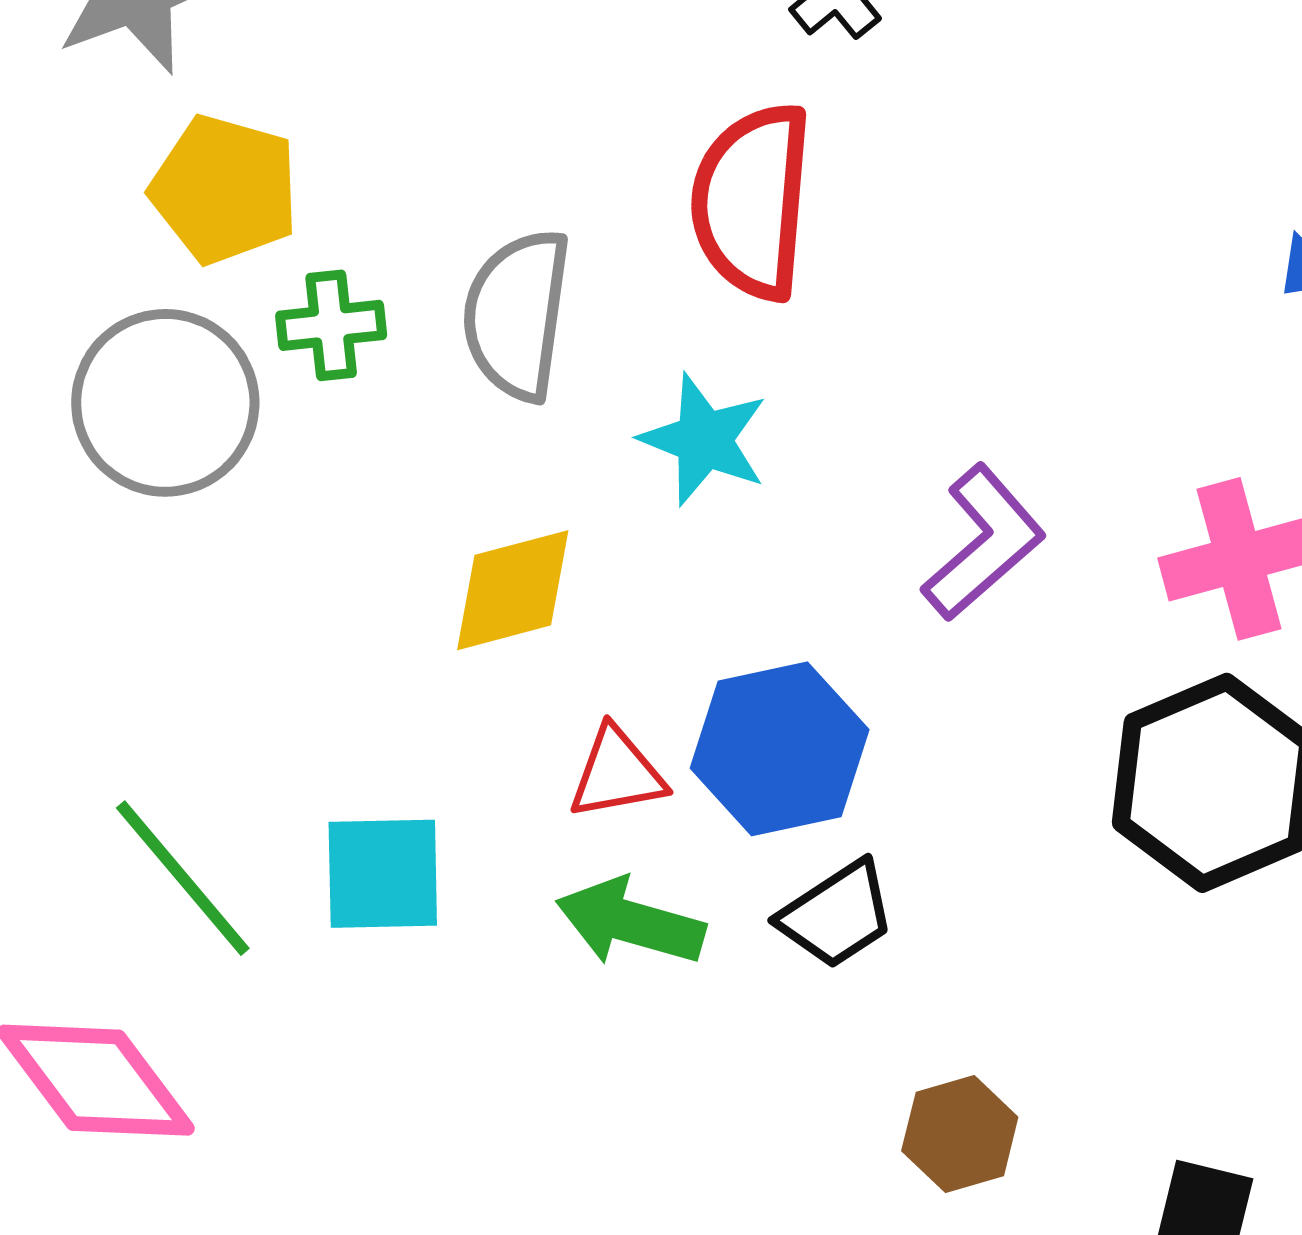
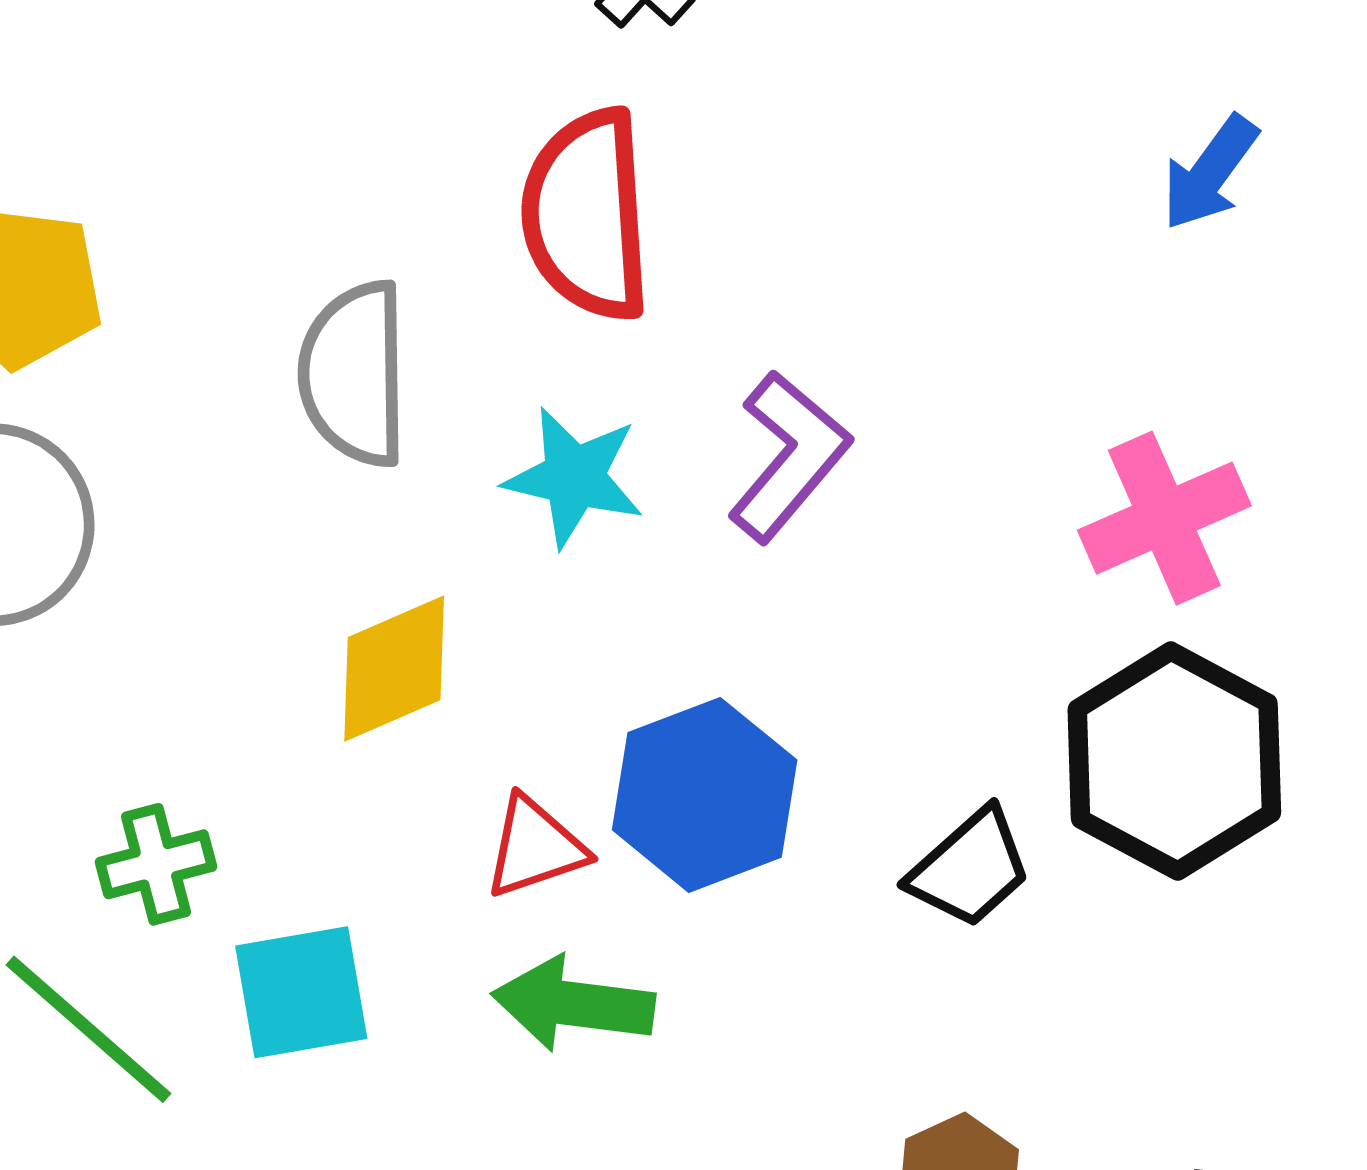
green cross: (331, 325) -> (156, 864), moved
purple L-shape: (984, 543) -> (789, 456), moved
black trapezoid: (837, 915) -> (970, 868), moved

